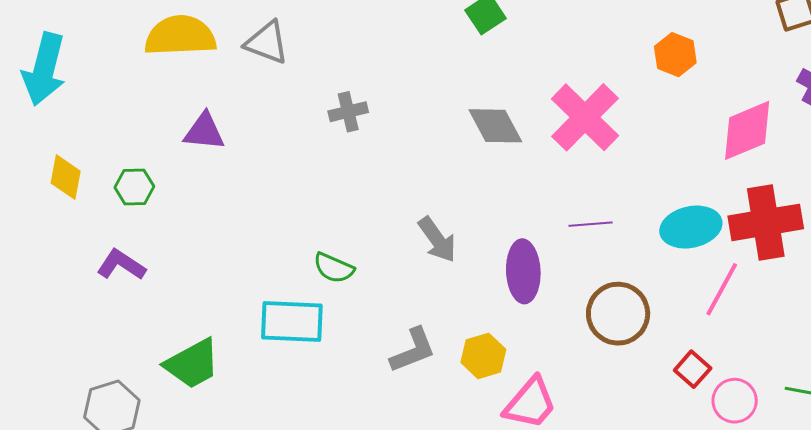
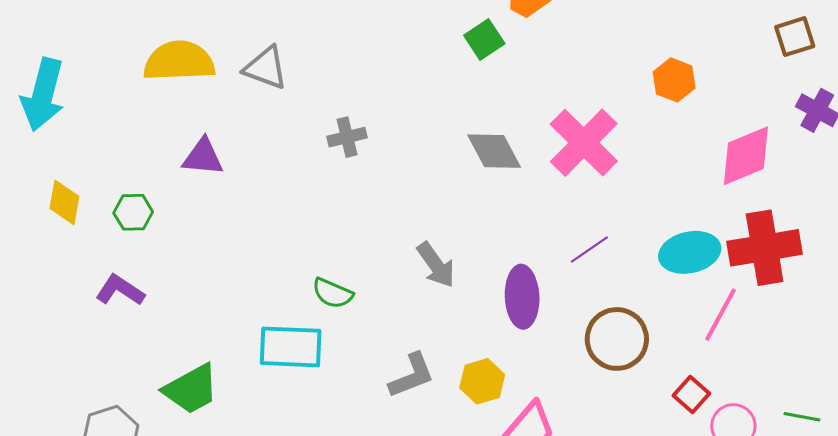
purple line: (591, 224) -> (589, 249), turned -30

